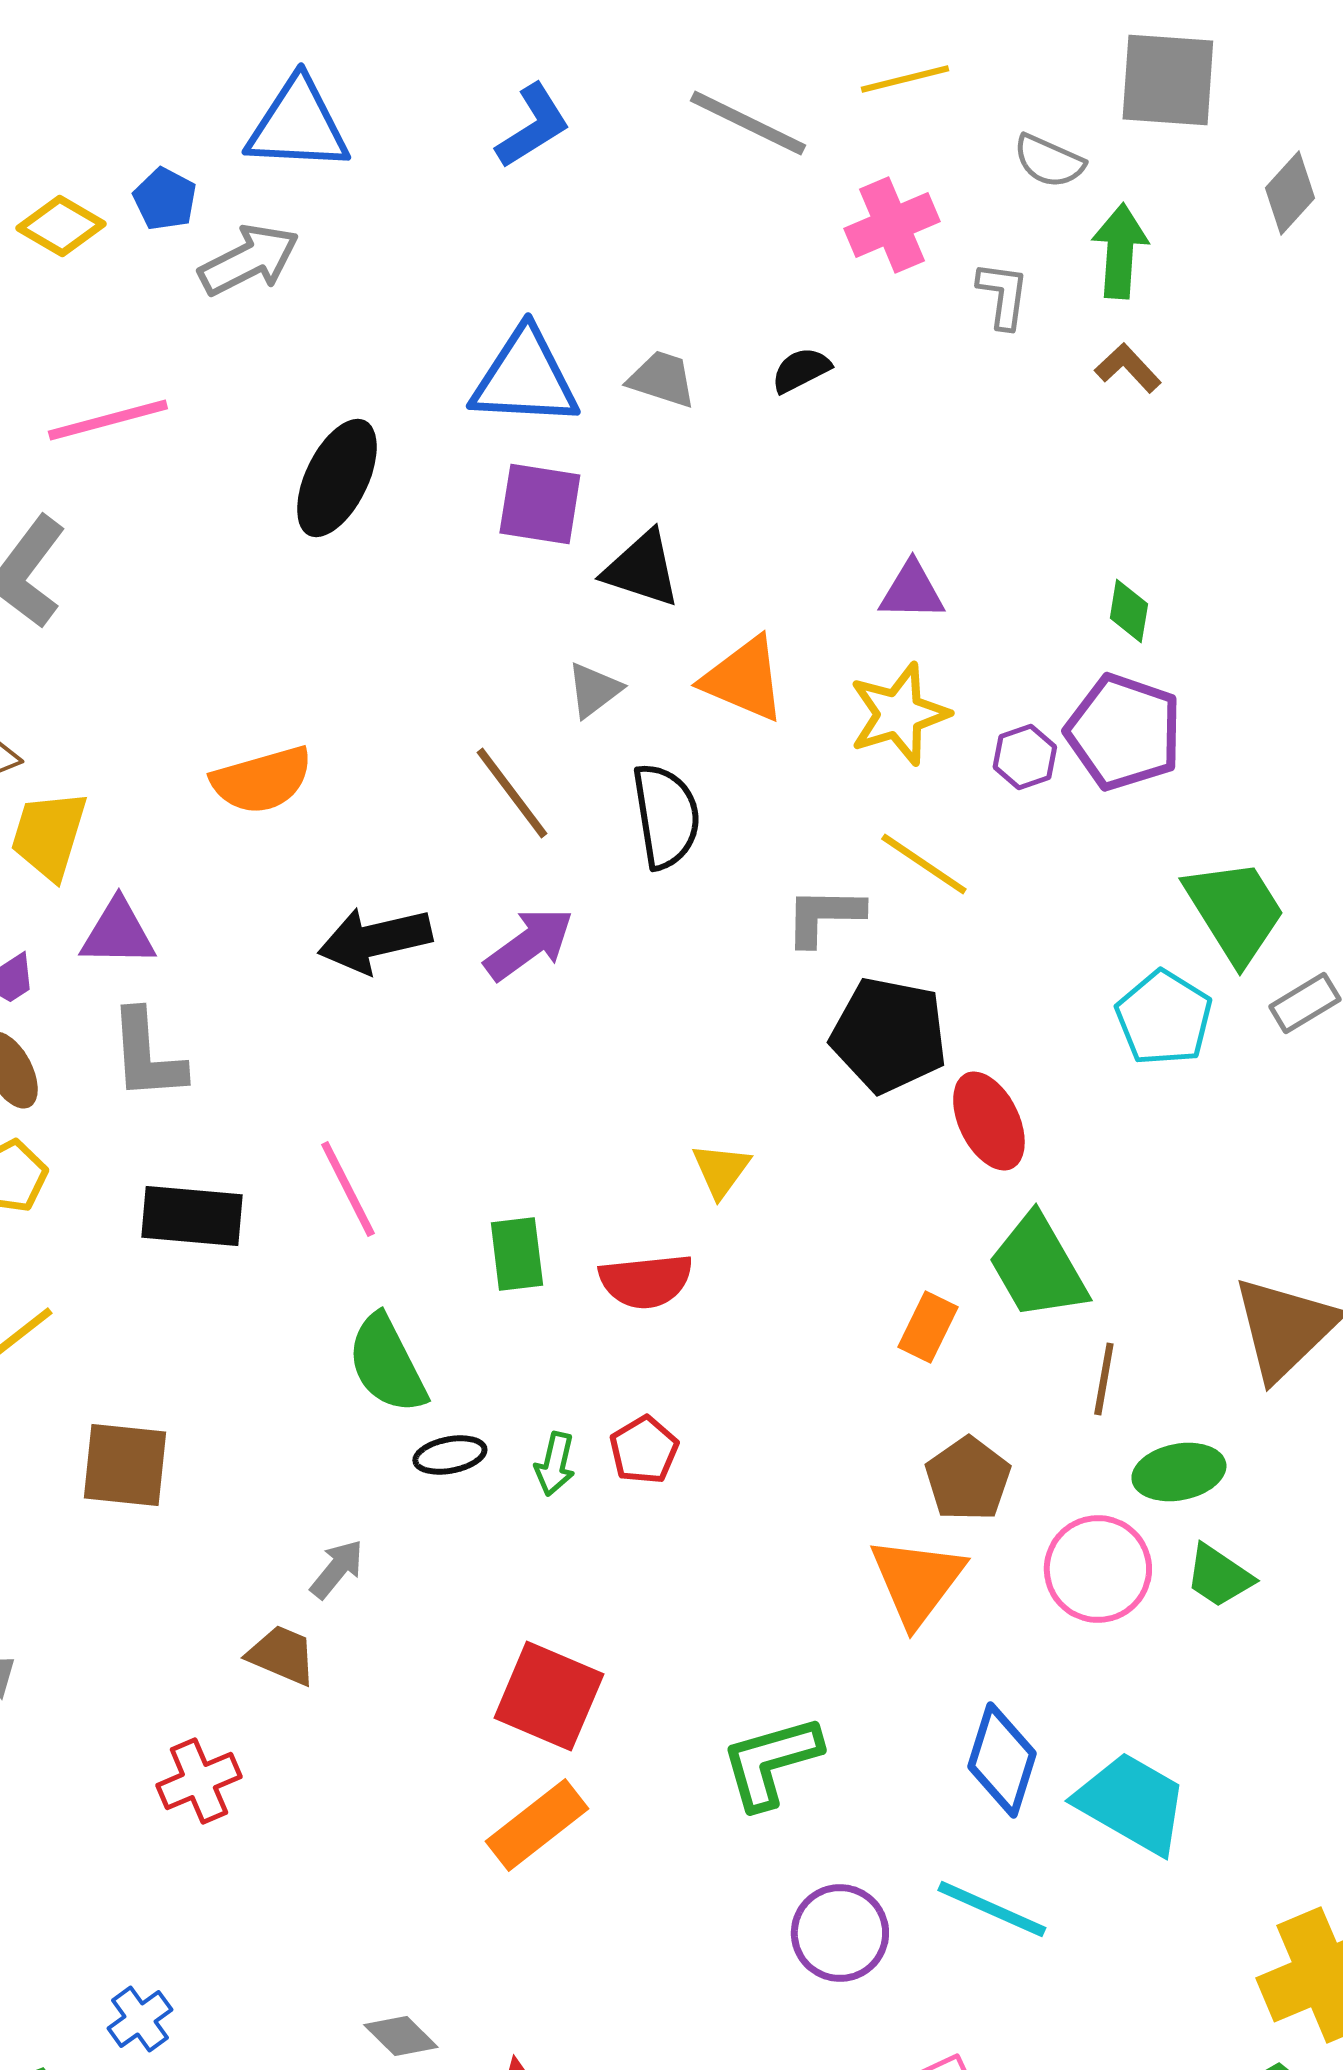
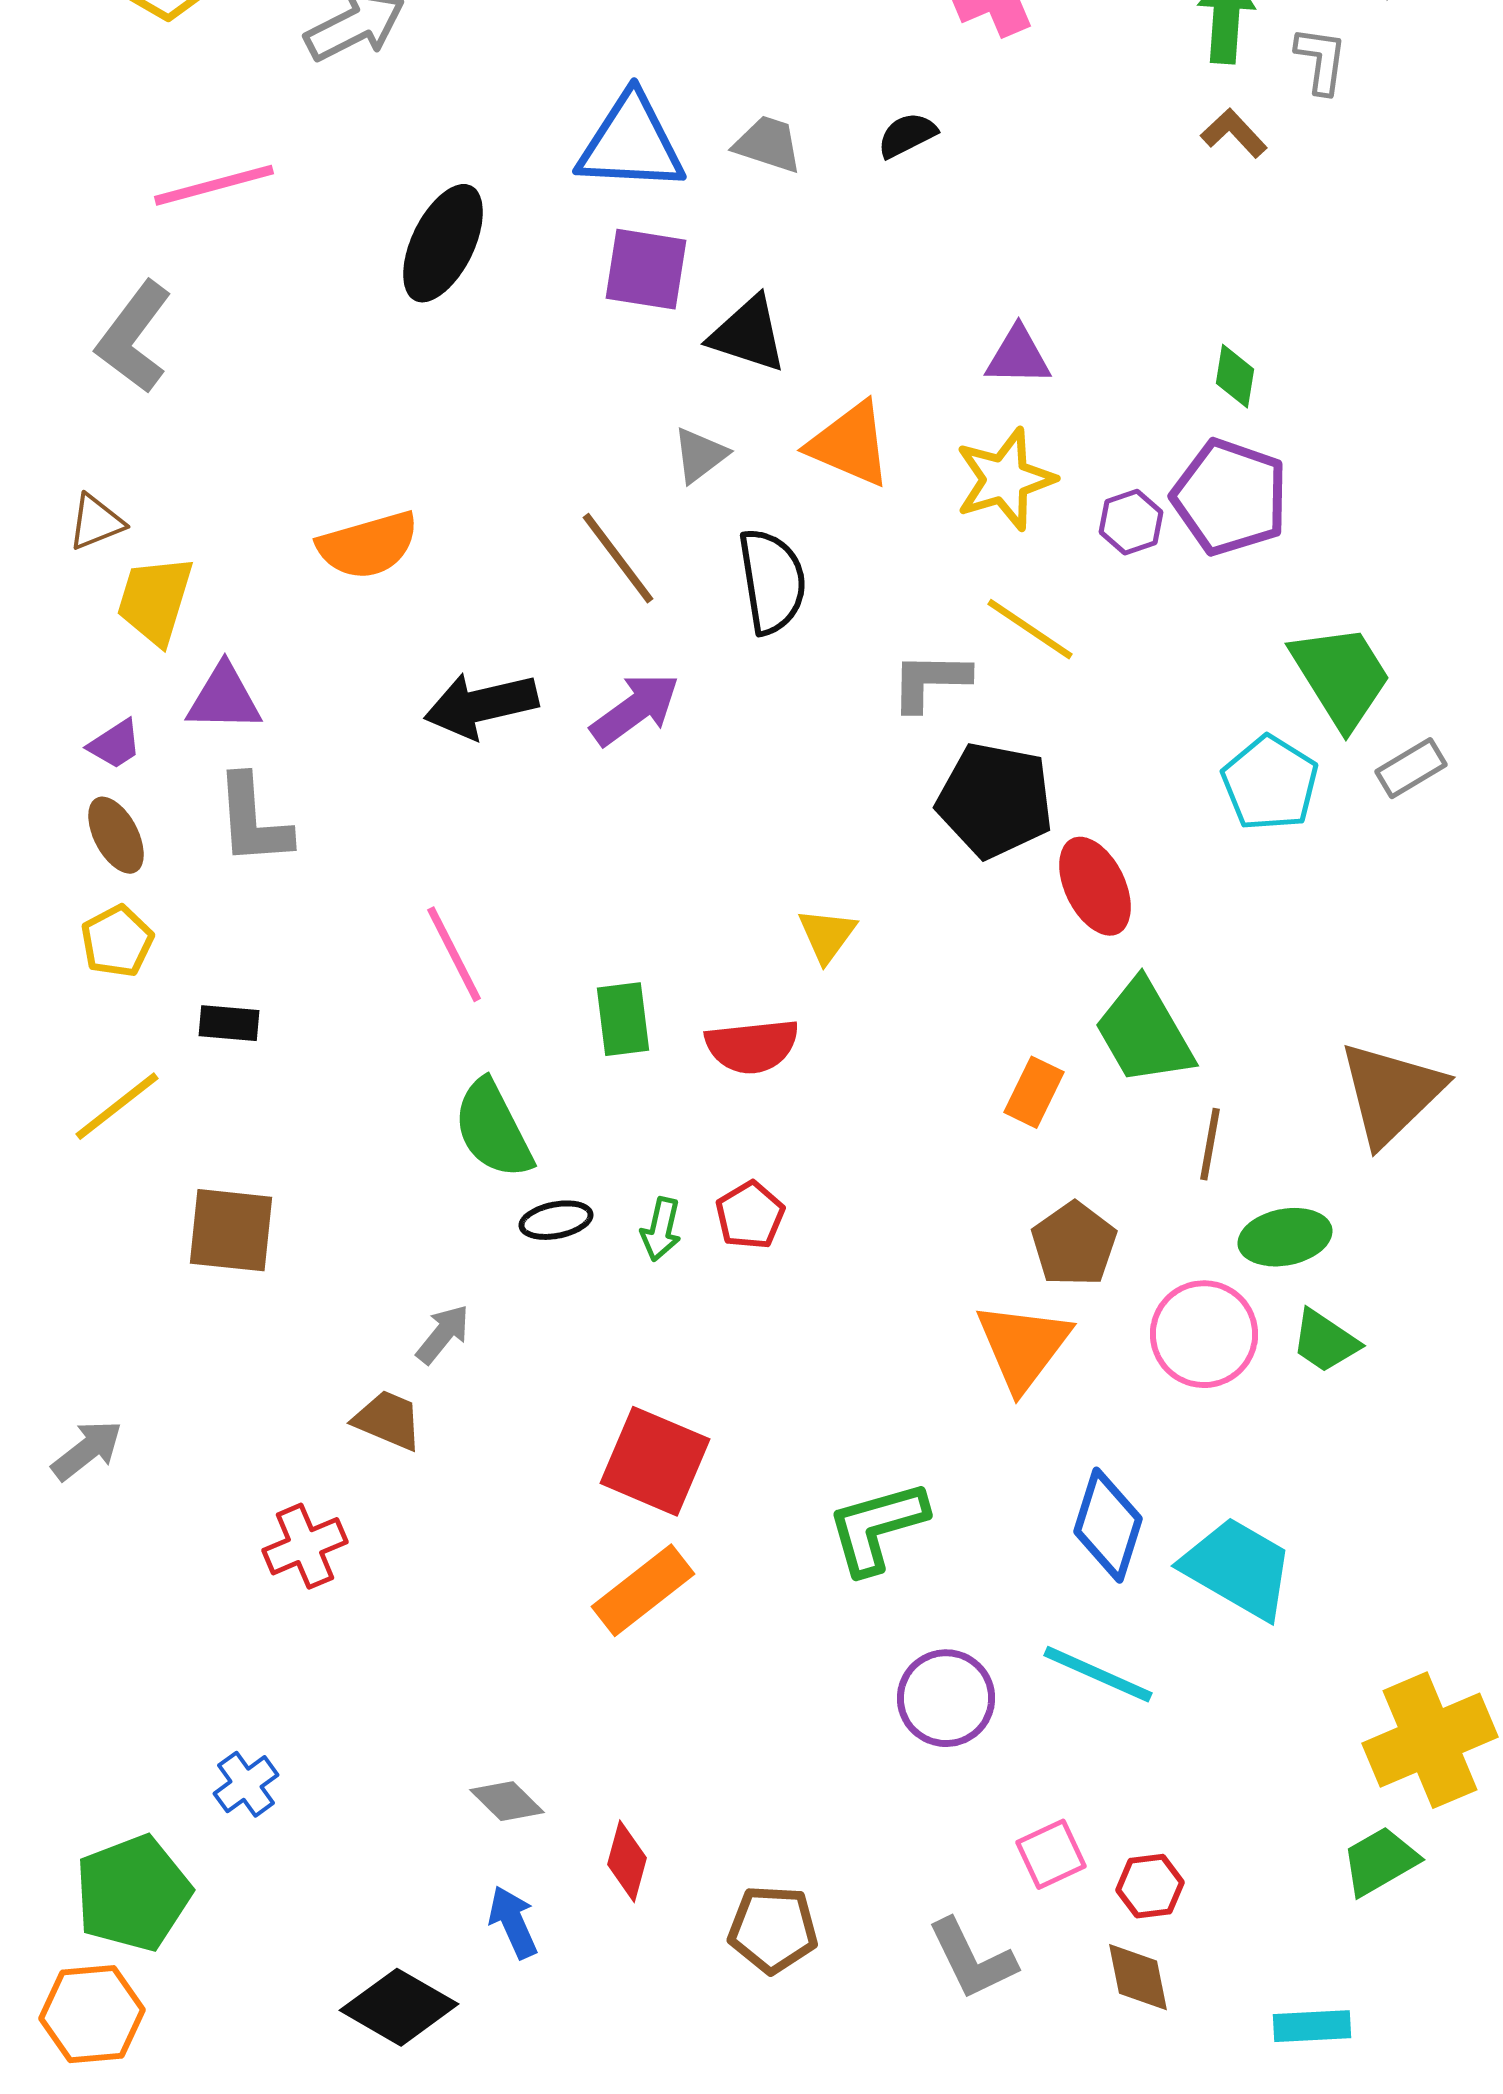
gray L-shape: (1003, 295) -> (1321, 60), moved
black rectangle: (192, 1216) -> (229, 1023), moved, size x0.6

